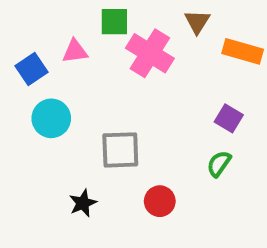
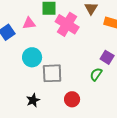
cyan circle: (51, 118) -> (32, 57), moved
green semicircle: (219, 164) -> (96, 74), moved

